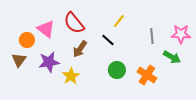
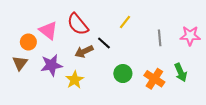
black line: (108, 40) -> (104, 43), moved
brown arrow: (80, 49) -> (84, 51), turned 30
green arrow: (172, 57) -> (181, 72), moved, turned 36

